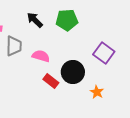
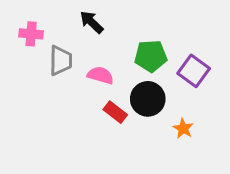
green pentagon: (67, 20) -> (151, 56), moved

